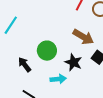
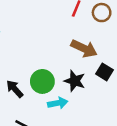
green circle: (47, 51) -> (42, 81), moved

